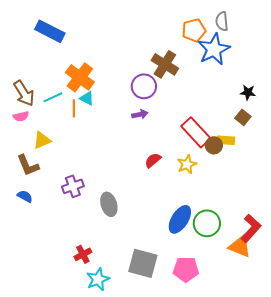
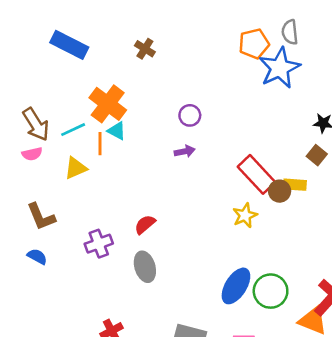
brown cross: (165, 64) -> (145, 49), moved, size x0.6
purple circle: (144, 86) -> (190, 115), size x0.7
yellow triangle: (42, 140) -> (76, 168), moved
red semicircle: (153, 160) -> (145, 224), moved

